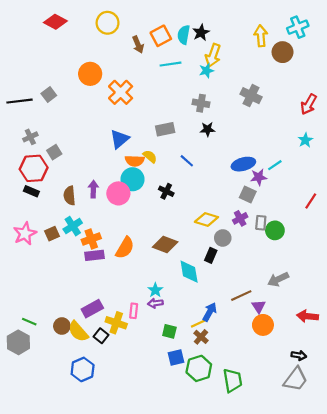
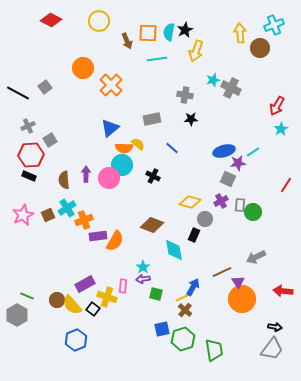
orange square: (161, 36) -> (148, 33), turned 30
cyan star: (206, 71) -> (213, 80), moved
black line: (19, 101) -> (18, 93), turned 35
red arrow: (309, 104) -> (277, 106), moved
orange semicircle: (125, 248) -> (115, 241), moved
purple rectangle: (94, 255) -> (98, 236), moved
orange circle: (263, 325) -> (242, 299), size x1.4
green square: (169, 331) -> (156, 294), moved

